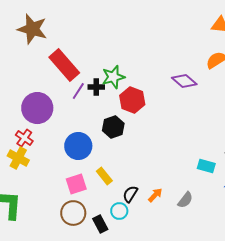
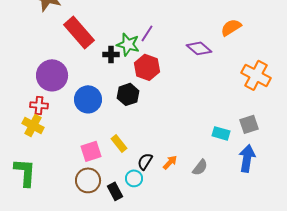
green star: (113, 77) -> (128, 44), turned 30
purple line: (78, 91) -> (147, 33), moved
red cross: (24, 138) -> (39, 105), turned -30
blue circle: (78, 146) -> (88, 99), moved

